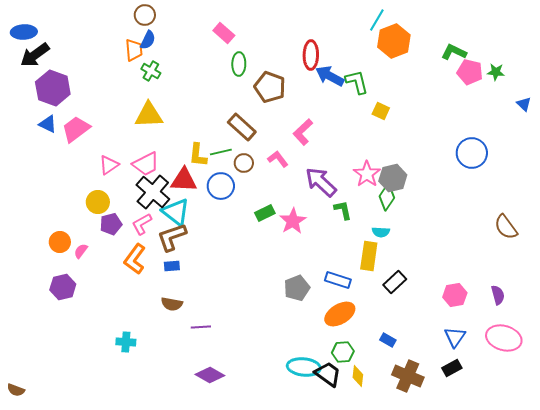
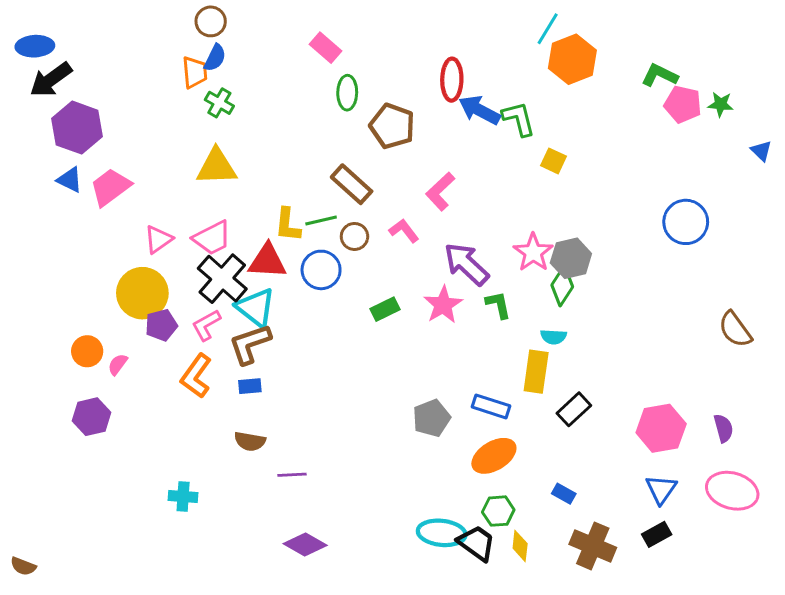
yellow circle: (98, 202) -> (142, 293), size x1.5
pink star: (293, 221) -> (443, 305), moved
pink hexagon: (455, 295) -> (661, 428), size x1.4

